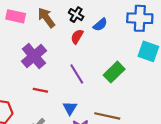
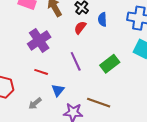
blue semicircle: (100, 25) -> (102, 19), turned 120
blue triangle: (70, 108) -> (58, 90), moved

